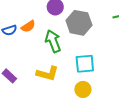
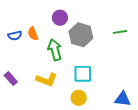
orange semicircle: (28, 26) -> (33, 34), turned 96

